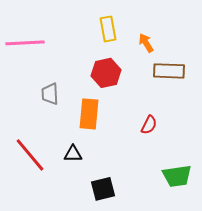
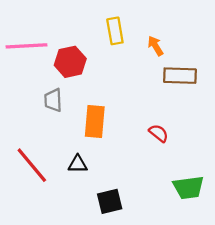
red hexagon: (106, 73) -> (70, 62), moved
red semicircle: (149, 125) -> (159, 133), turned -78

